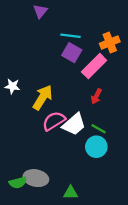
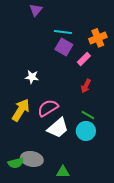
pink rectangle: (94, 66) -> (84, 59), size x0.6
white star: (12, 86) -> (32, 77), moved
yellow arrow: (43, 97) -> (21, 110), moved
white trapezoid: (74, 124) -> (58, 128), moved

